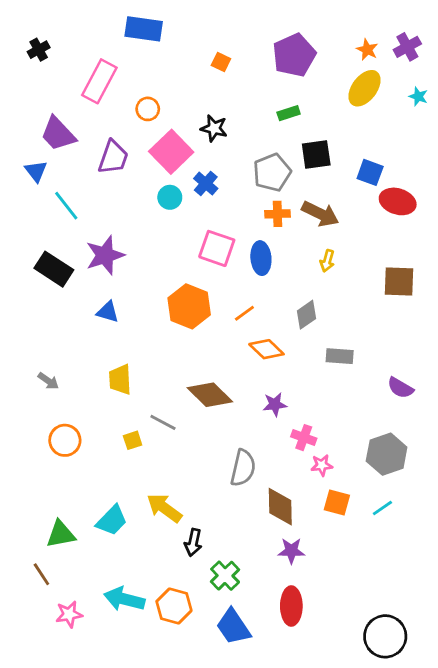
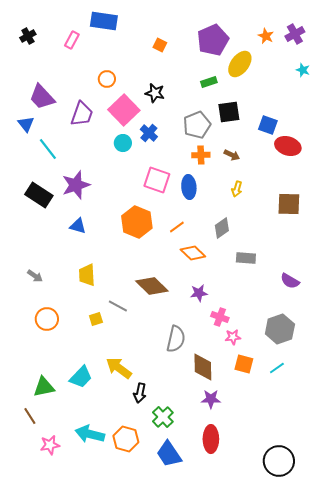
pink rectangle: (99, 81) -> (72, 40), moved, size x0.6
yellow ellipse: (364, 88) -> (240, 64), moved
brown arrow: (320, 214) -> (232, 155), size x0.6

